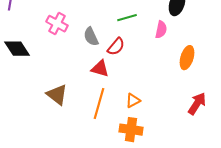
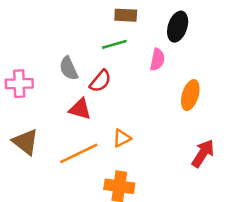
pink cross: (57, 24) -> (19, 84), moved, turned -30
orange triangle: (133, 101) -> (122, 138), moved
orange line: (99, 104) -> (79, 153), turned 48

